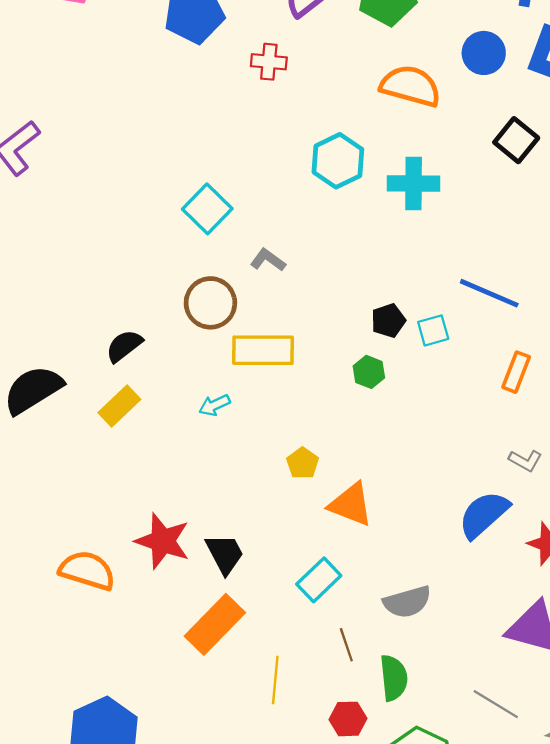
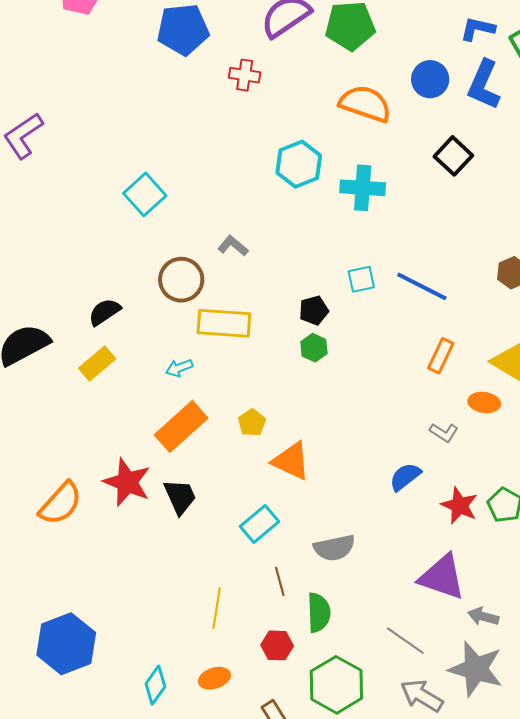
cyan square: (207, 209) -> (145, 194), moved
black pentagon: (388, 321) -> (314, 310), moved
cyan square: (433, 330) -> (361, 279), moved
blue semicircle: (484, 515) -> (405, 477), size x0.7
orange semicircle: (87, 570) -> (61, 503), turned 111
orange rectangle: (215, 624) -> (181, 426), moved

